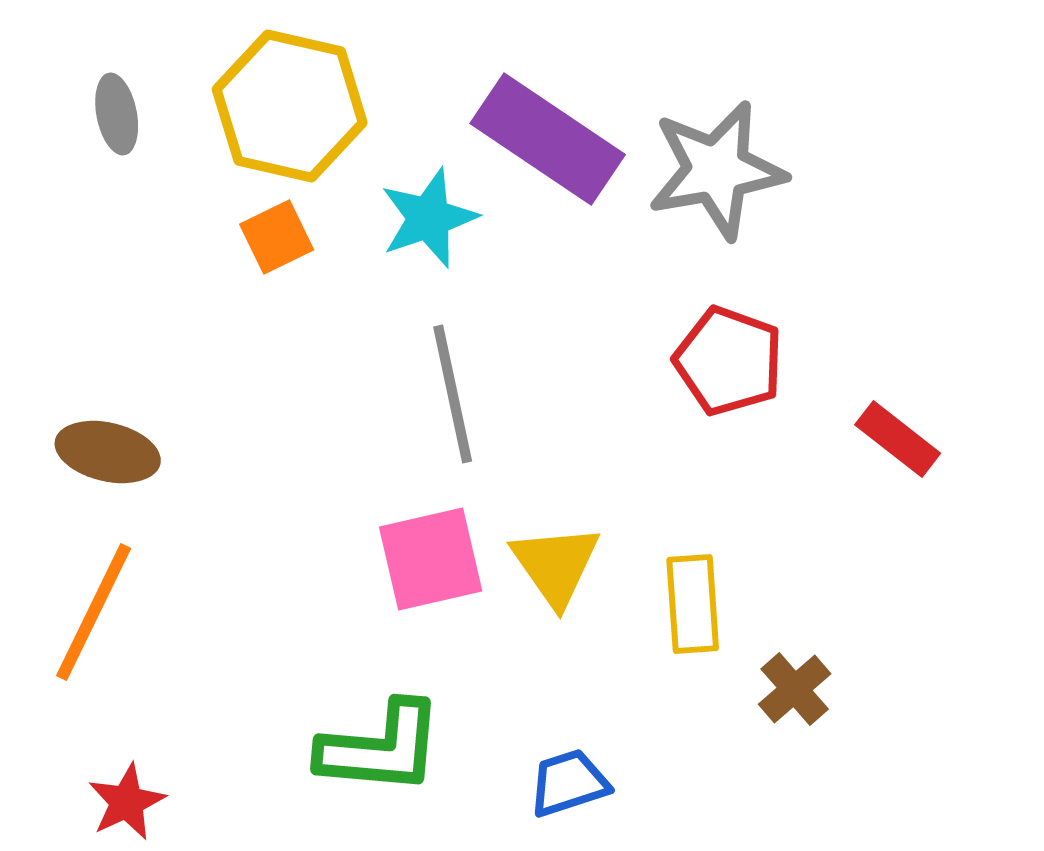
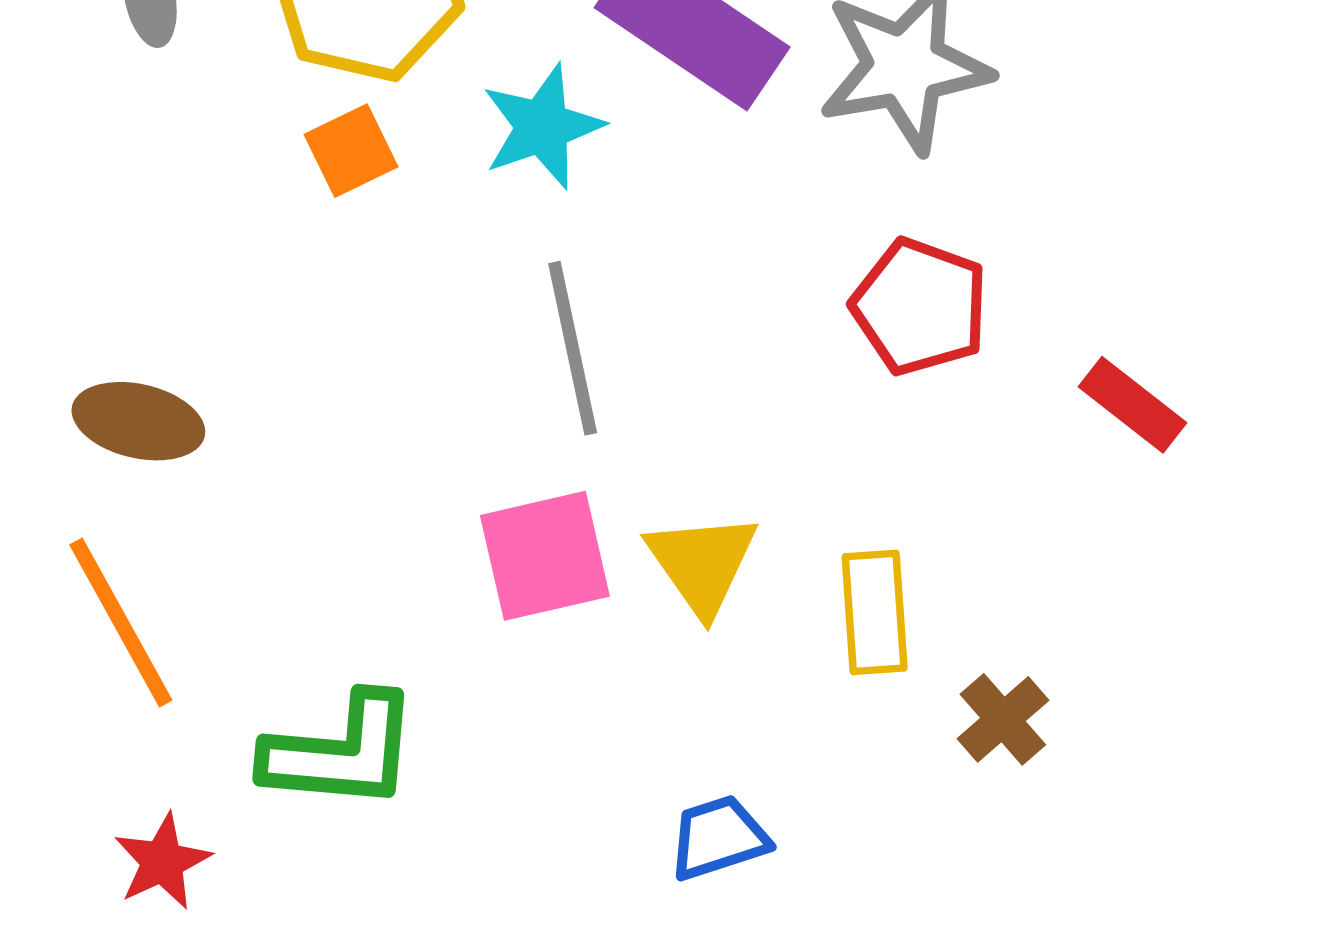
orange line: (94, 612) -> (121, 623), turned -55
green L-shape: (381, 748) -> (341, 752), moved

